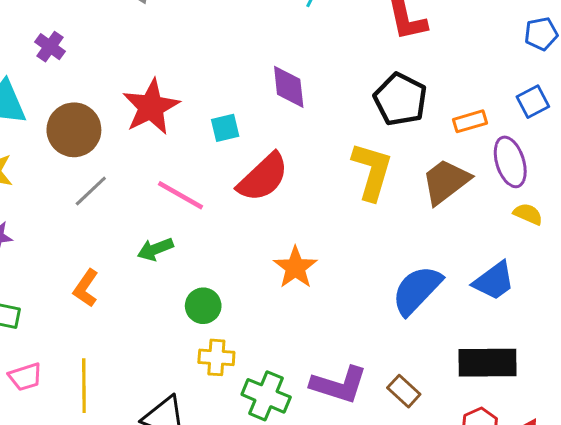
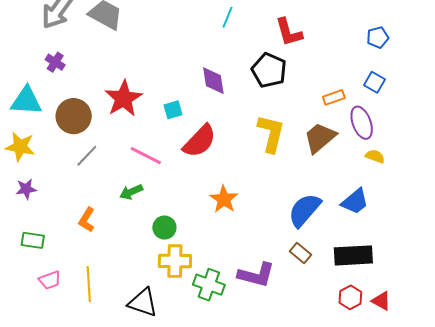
black pentagon: (400, 99) -> (269, 70), moved
blue square: (533, 102) -> (375, 82), turned -30
yellow cross: (216, 357) -> (175, 261), size x1.4
brown rectangle: (404, 391) -> (300, 253), moved

